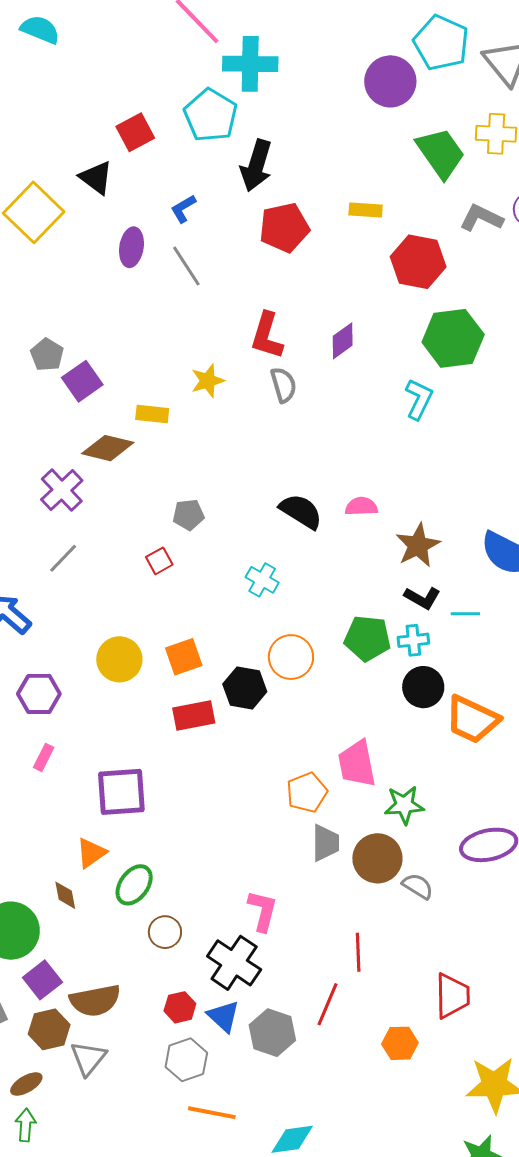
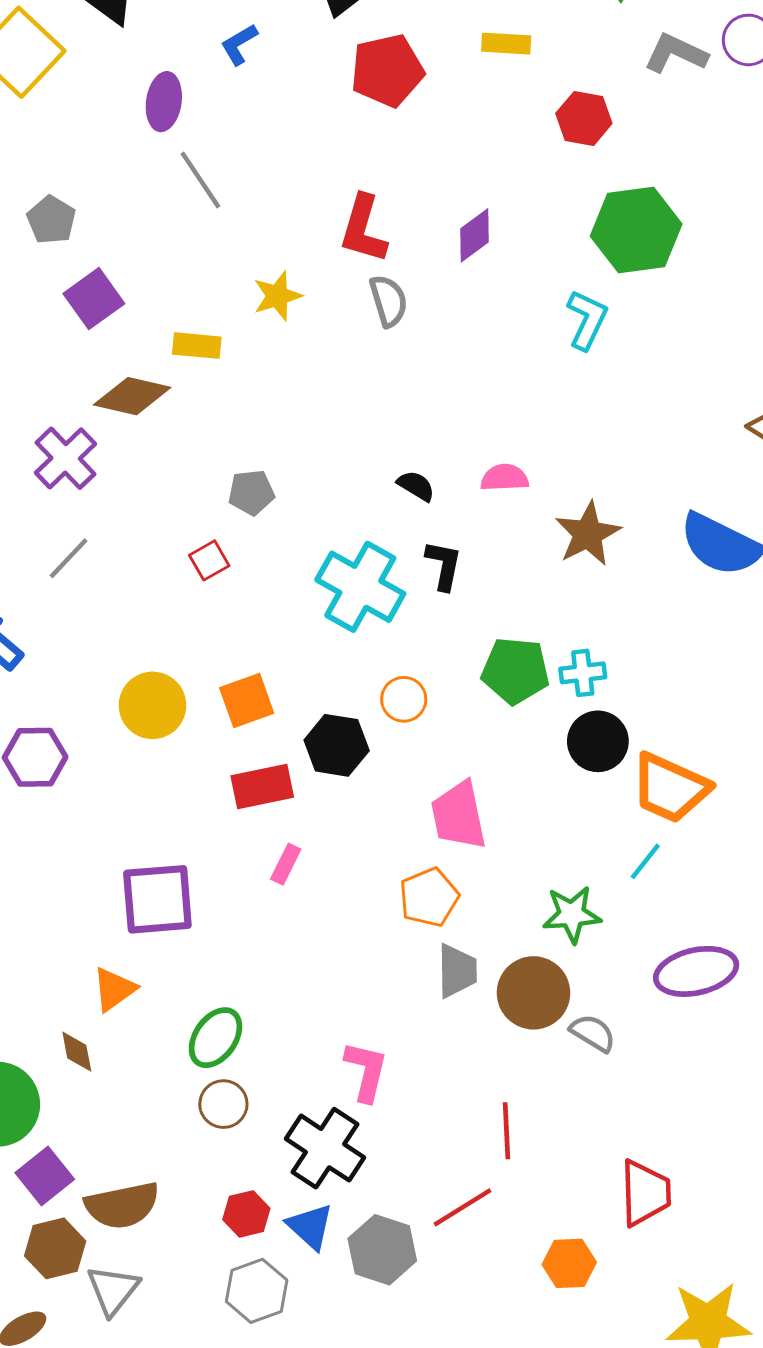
red hexagon: (418, 262) -> (584, 118), size x0.7
gray line: (186, 266) -> (200, 180), moved
gray pentagon: (47, 355) -> (51, 220), moved
black semicircle: (301, 511) -> (416, 486), size x0.6
cyan cross: (262, 580) -> (360, 587), size x1.8
black L-shape: (422, 598) -> (444, 565), moved, turned -108
cyan line: (465, 614) -> (645, 861), moved, turned -52
orange circle: (291, 657) -> (404, 699), size x0.7
pink rectangle: (44, 757) -> (286, 864), moved
pink trapezoid: (357, 764) -> (459, 815), moved
green ellipse: (134, 885) -> (216, 1038), moved
red line: (327, 1004) -> (462, 1207), turned 36

